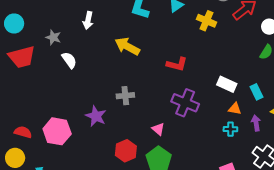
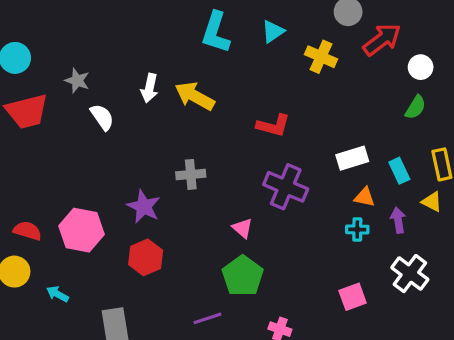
white arrow: (88, 20) -> (149, 88), moved
white rectangle: (227, 84) -> (352, 158), turned -42
red hexagon: (126, 151) -> (146, 257), moved

